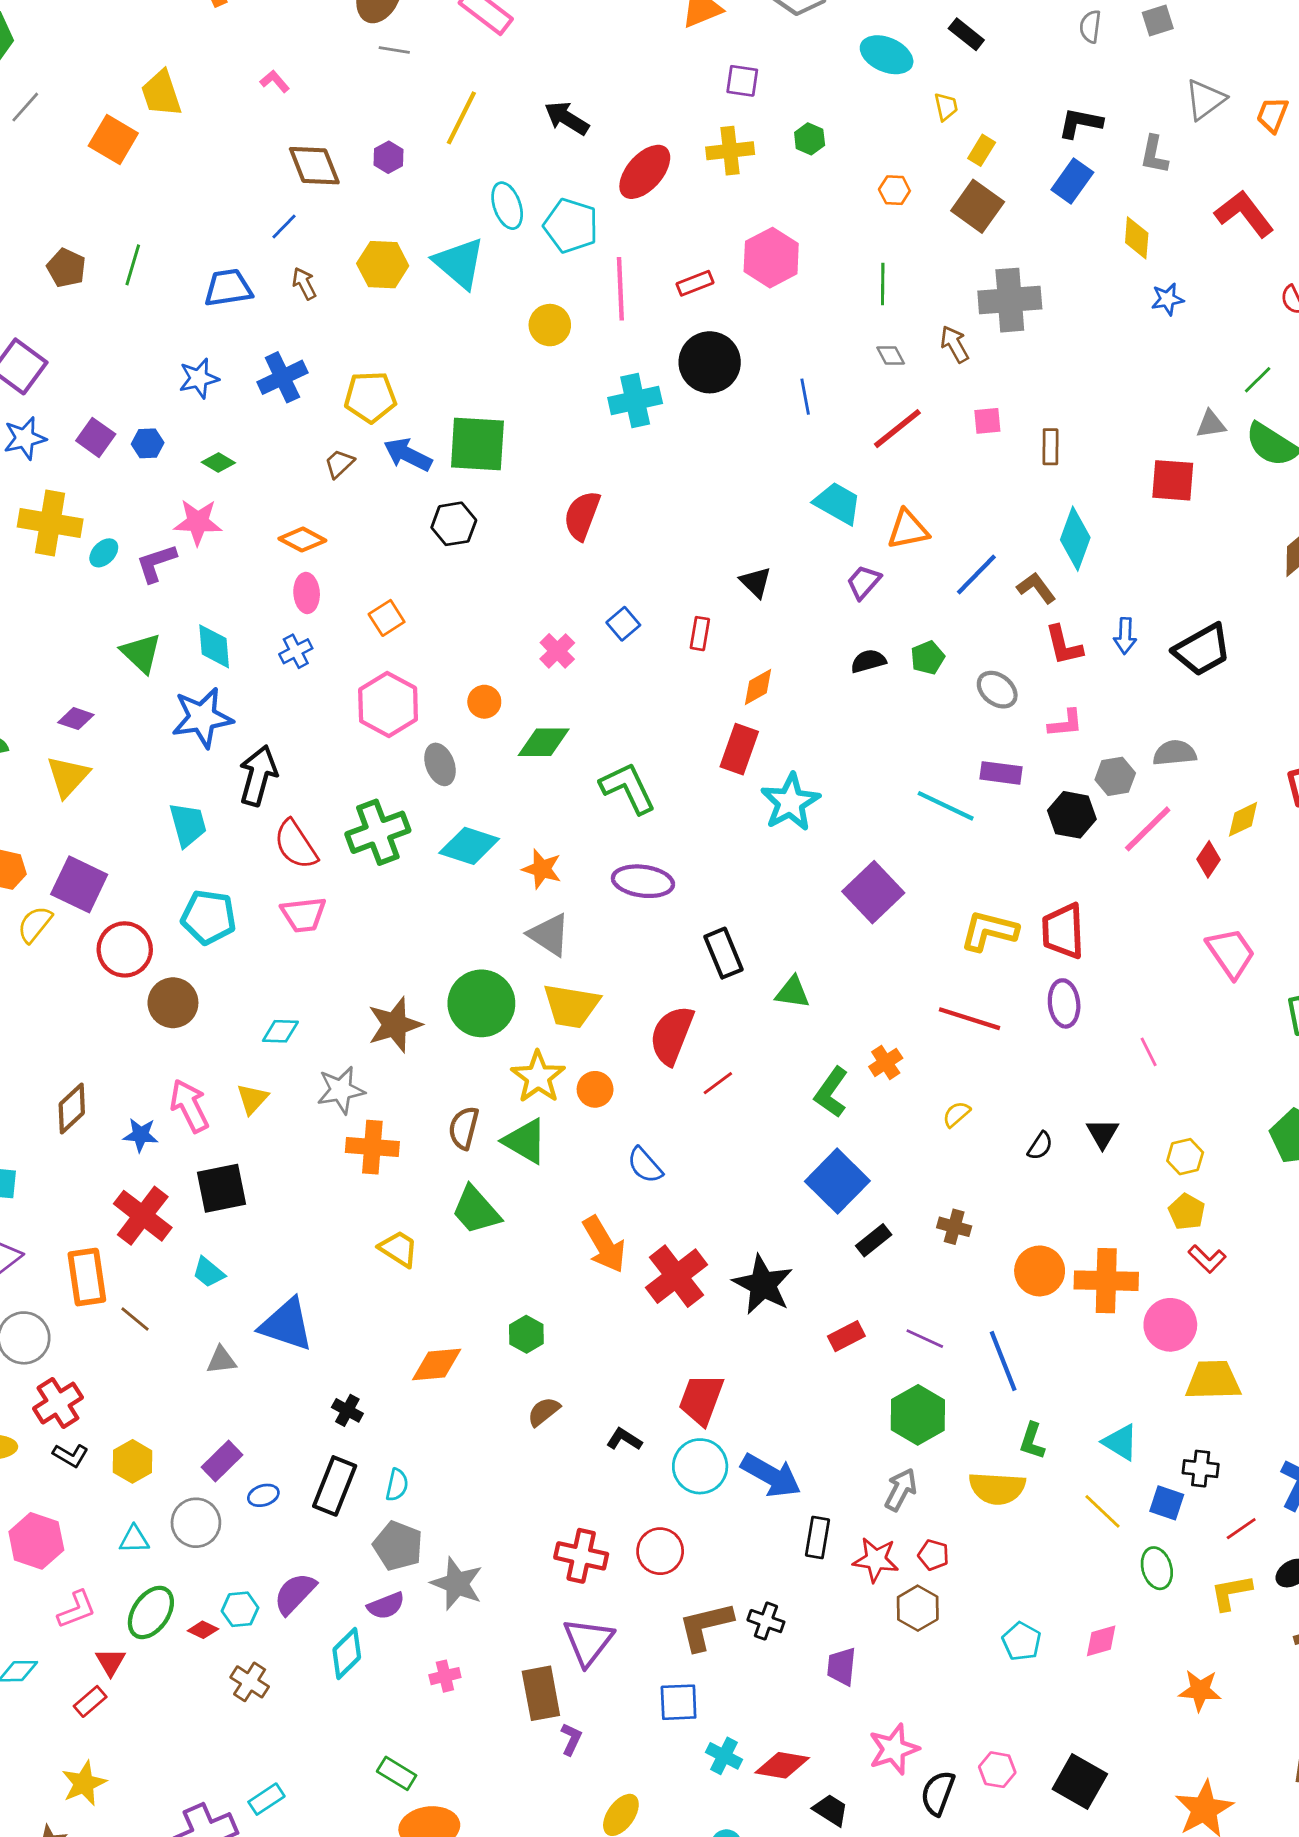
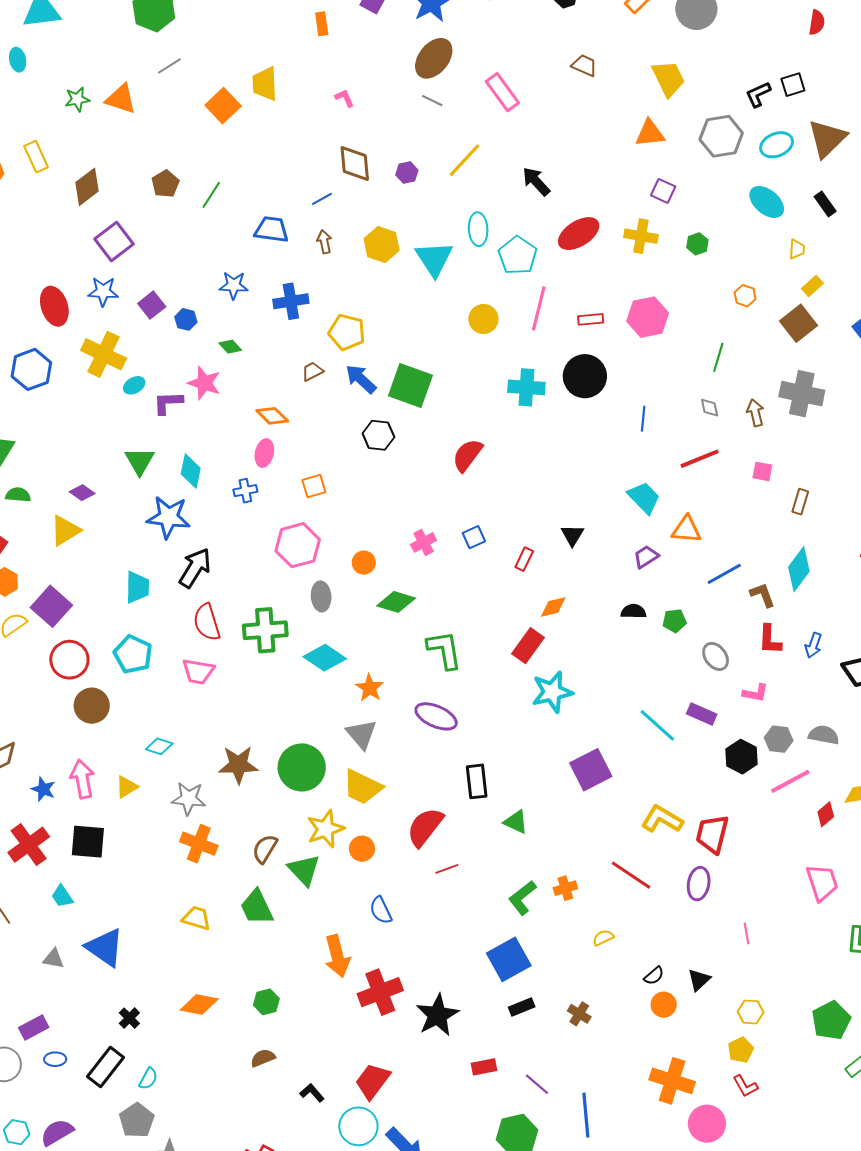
yellow trapezoid: (399, 1249) -> (196, 918), turned -32
orange circle: (1040, 1271) -> (664, 1005), moved, size x0.7

